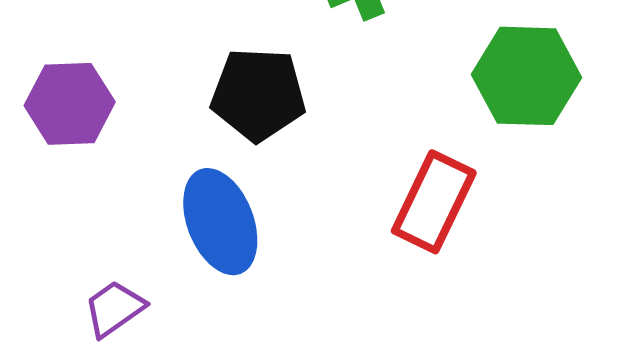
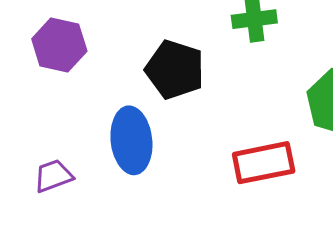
red rectangle: (434, 202) -> (264, 163), turned 38

